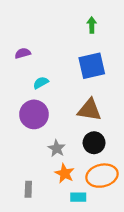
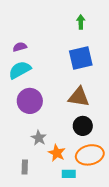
cyan semicircle: (41, 83) -> (20, 70), moved, size x1.6
gray star: (57, 148) -> (39, 138), moved

